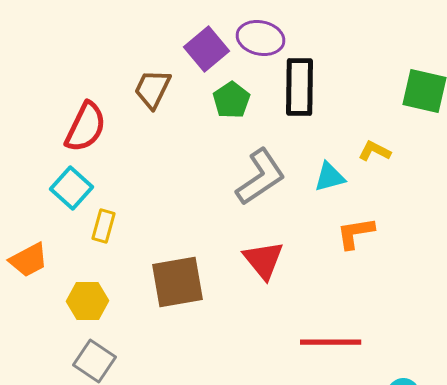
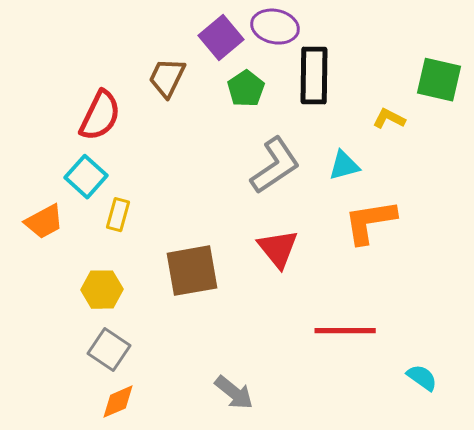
yellow L-shape: (374, 151) -> (389, 119), moved
orange L-shape: (356, 233) -> (370, 222), size x1.4
orange trapezoid: (28, 260) -> (44, 222), moved

